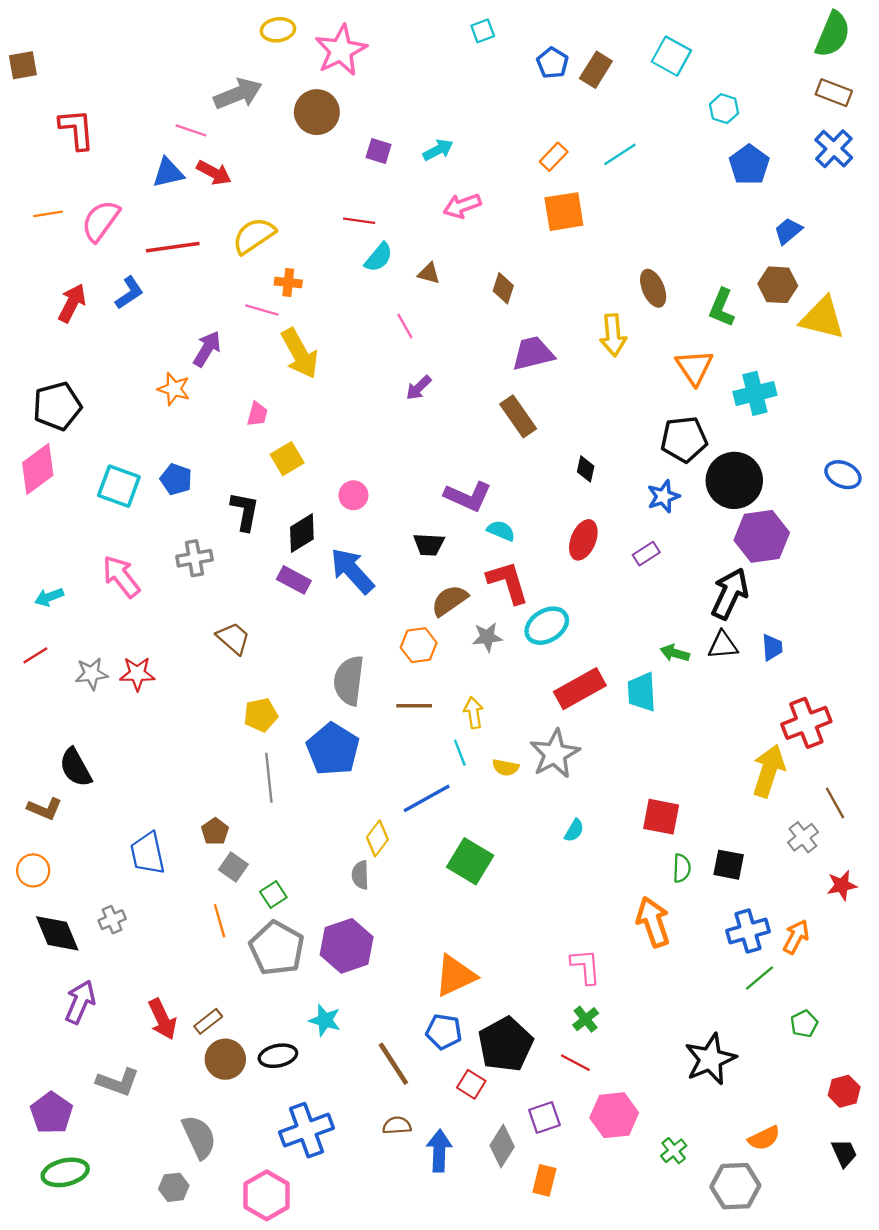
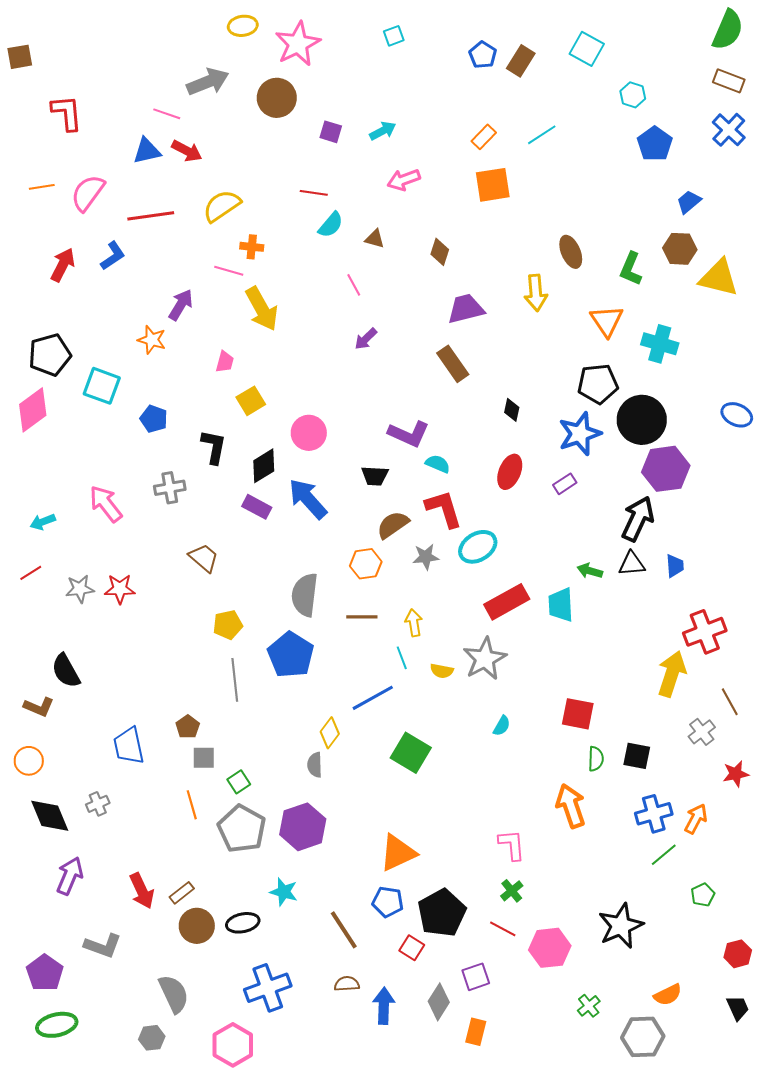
cyan square: (483, 31) -> (394, 36), moved
cyan cross: (755, 393) -> (660, 344), turned 30
cyan square: (119, 486) -> (102, 386), moved
pink circle: (353, 495) -> (309, 433), size x1.4
blue star: (663, 496) -> (580, 434), size x1.5
gray square: (233, 867) -> (204, 758), turned -35
pink hexagon: (614, 1115) -> (550, 948), moved

